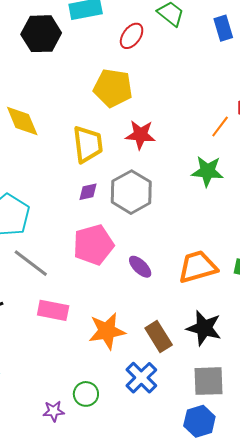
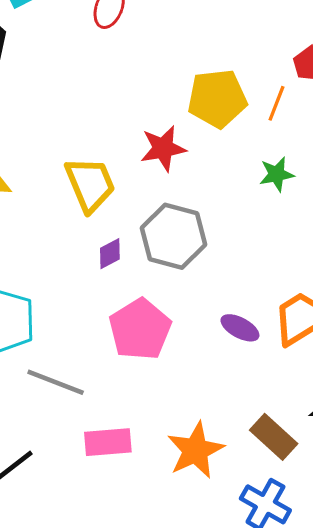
yellow pentagon: (113, 88) -> (217, 98), moved
green star: (207, 171) -> (277, 174), size x0.7
purple ellipse: (140, 267) -> (240, 328), moved

